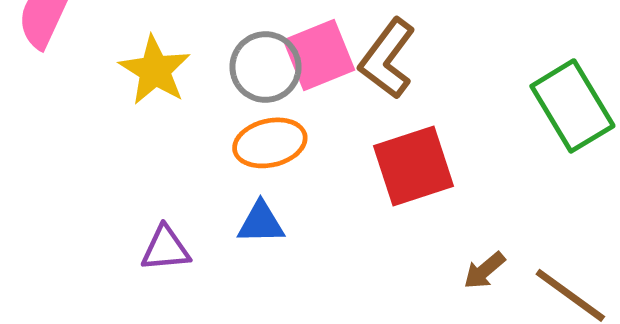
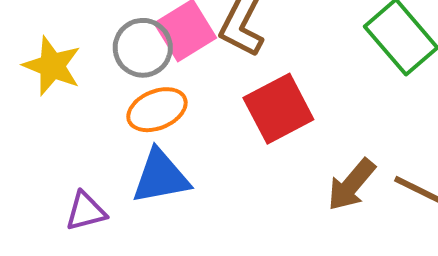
blue triangle: (261, 223) -> (161, 177), size x1.5
brown arrow: (484, 270) -> (351, 185), size x1.5

